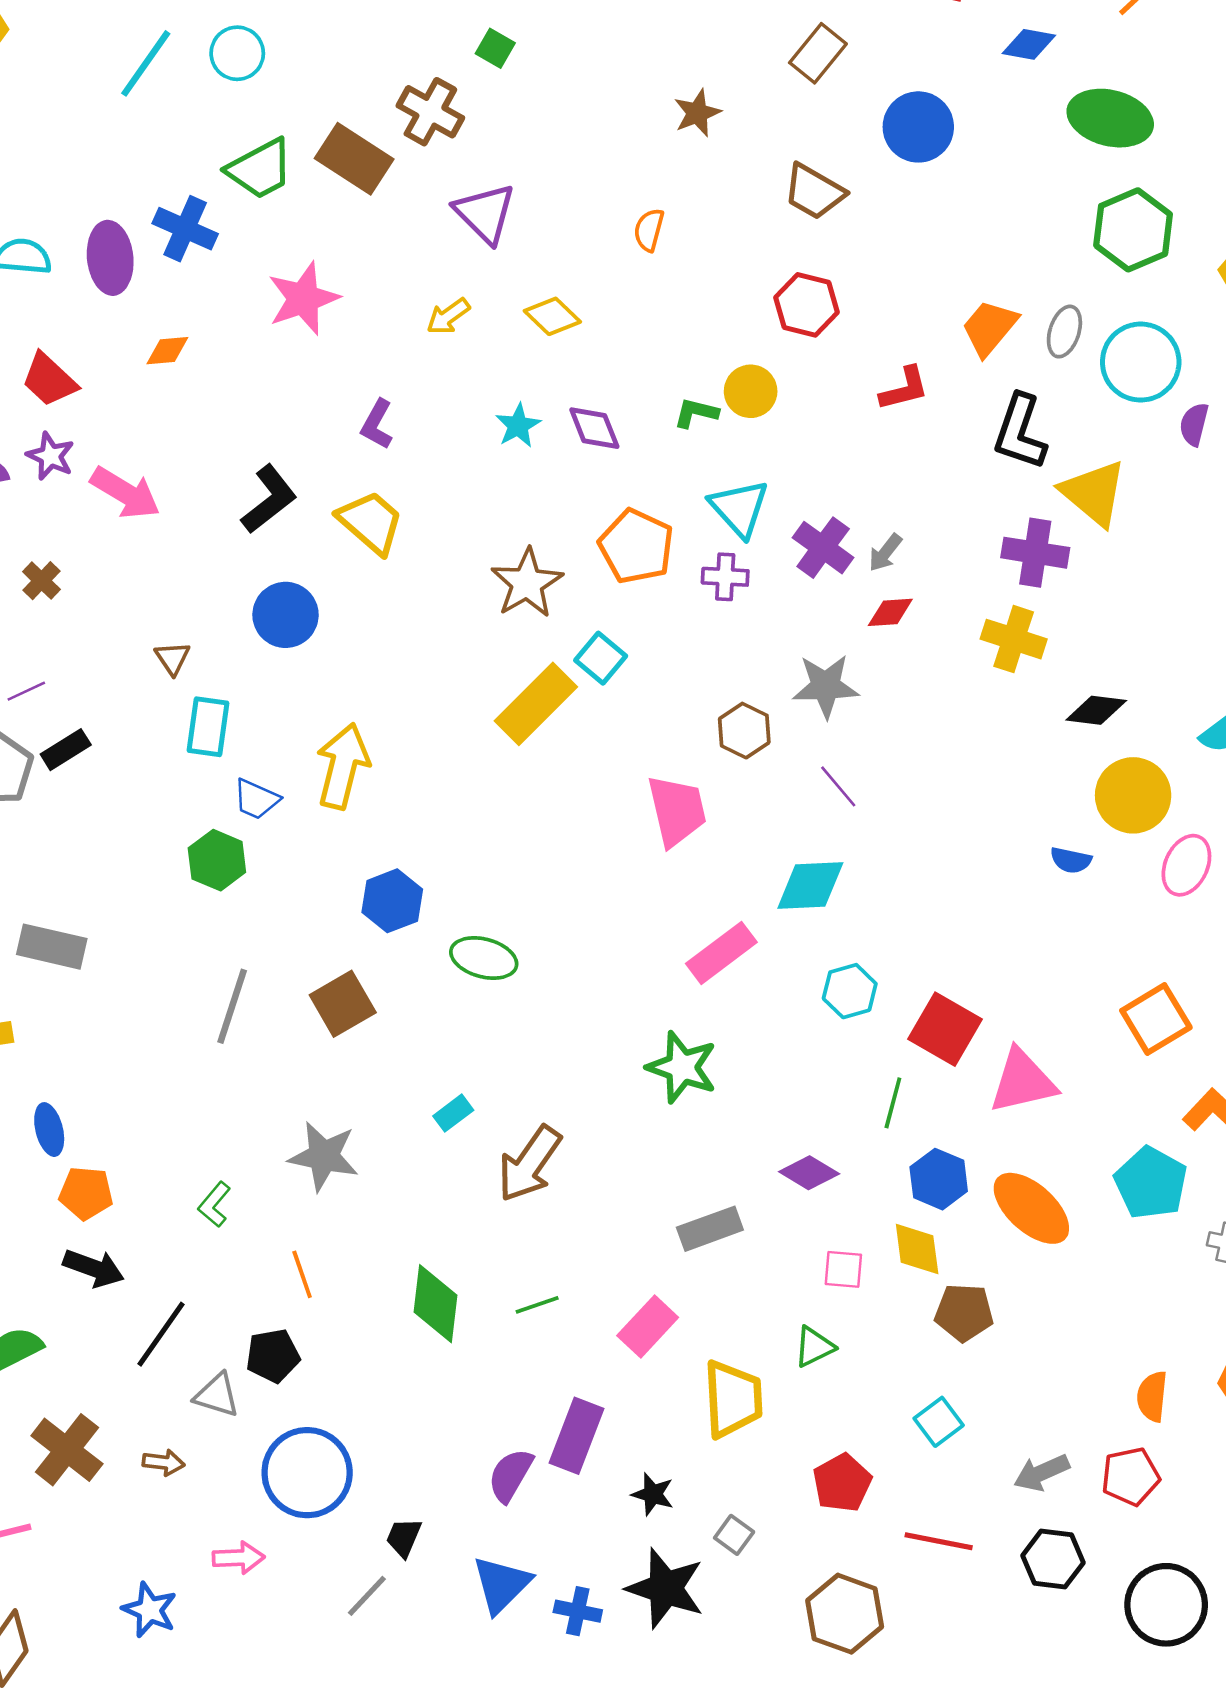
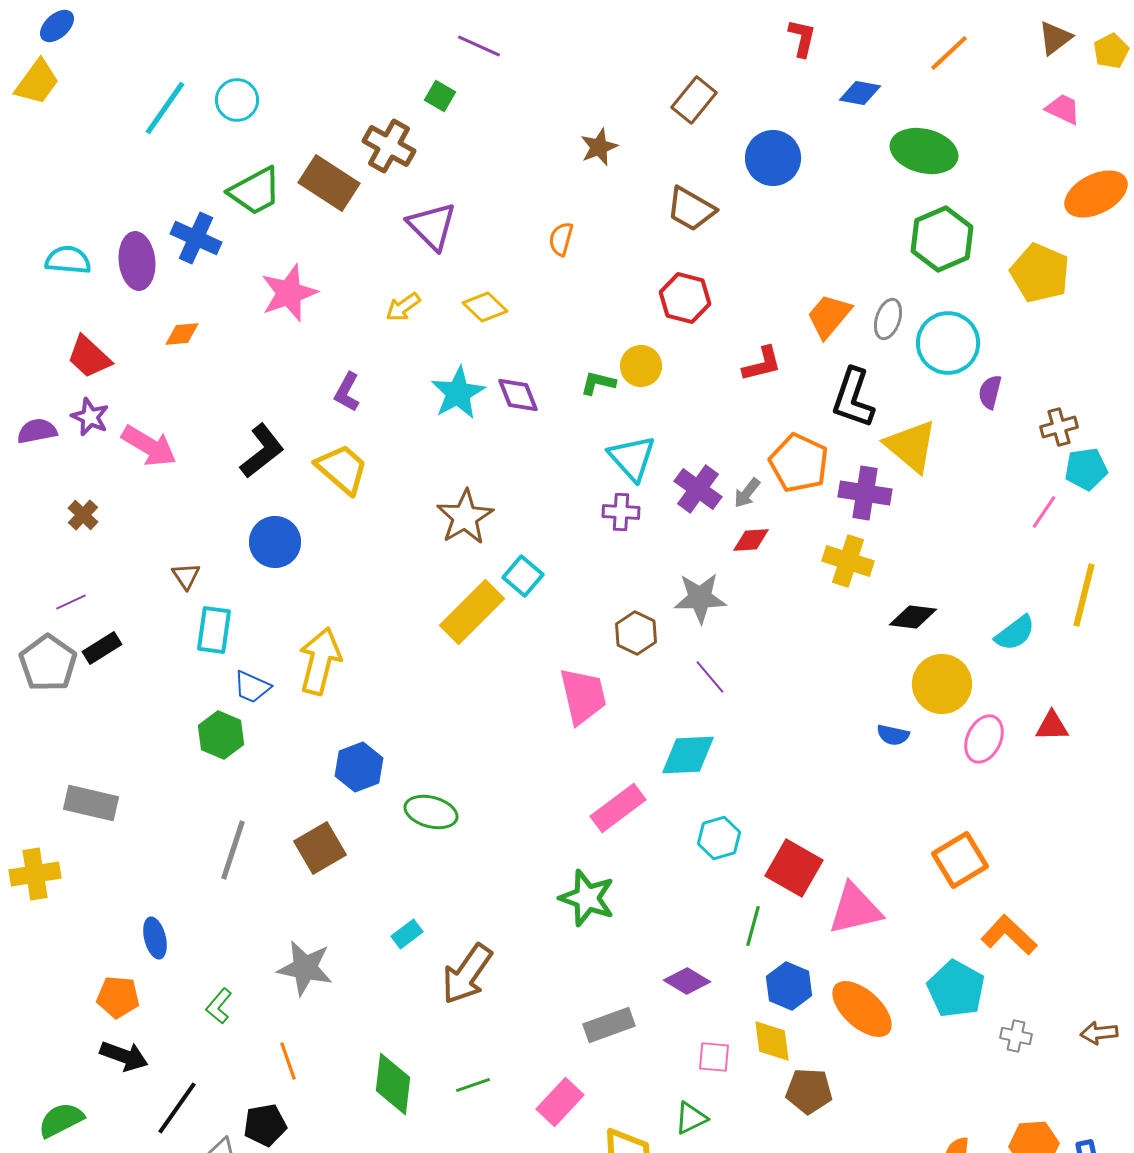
cyan star: (518, 426) -> (458, 393), size x1.5
orange pentagon: (636, 546) -> (799, 463), moved
blue ellipse: (49, 1130) -> (155, 938), moved

